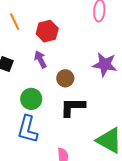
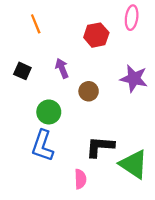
red hexagon: (47, 31) -> (96, 35), moved
black L-shape: (73, 107) -> (100, 147), moved

